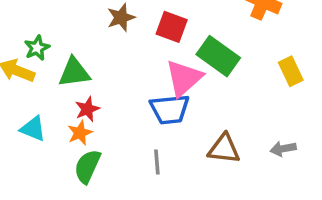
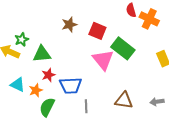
pink triangle: (184, 78) -> (103, 60), turned -30
blue trapezoid: (170, 109) -> (71, 86), moved
orange star: (80, 133) -> (36, 90), moved

